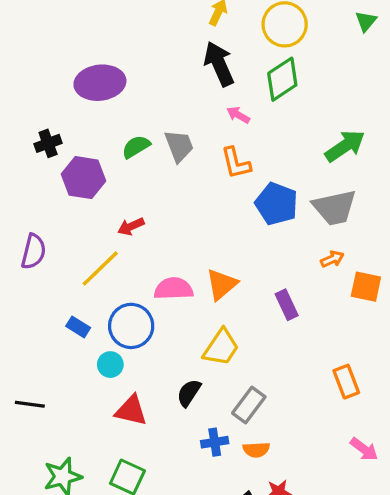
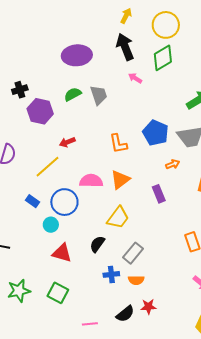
purple ellipse: (100, 83) -> (77, 55), moved
orange L-shape: (236, 163) -> (118, 144), moved
orange arrow: (332, 259) -> (173, 164), moved

